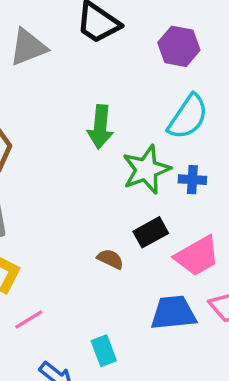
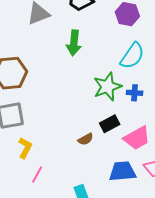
green arrow: (100, 127) -> (74, 43), moved
brown semicircle: (110, 259) -> (86, 139), turned 126
pink line: (29, 319) -> (37, 174), turned -30

